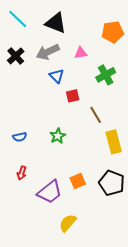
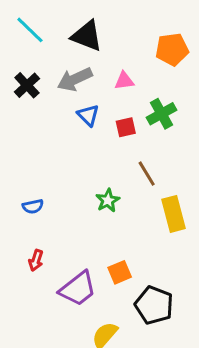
red square: (73, 96) -> (126, 127), moved
green star: (58, 136) -> (108, 200), moved
black pentagon: (112, 183) -> (154, 305), moved

